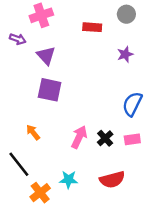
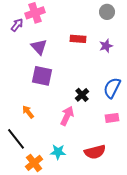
red rectangle: (92, 27) -> (78, 39), moved
purple arrow: (18, 39) -> (17, 25), moved, turned -72
black cross: (105, 138) -> (82, 95), moved

